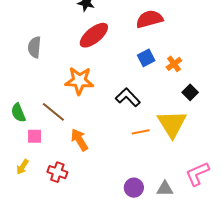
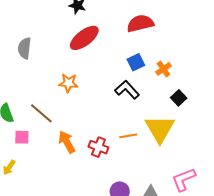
orange star: (79, 81) -> (68, 83), size x0.7
black L-shape: (128, 97) -> (127, 90), moved
red cross: (57, 172) -> (98, 147), moved

